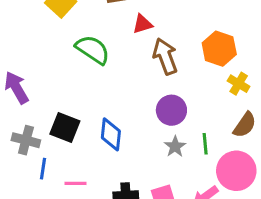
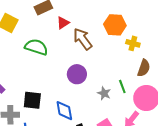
purple circle: (171, 110) -> (77, 74), moved
blue diamond: (111, 134) -> (64, 111), moved

